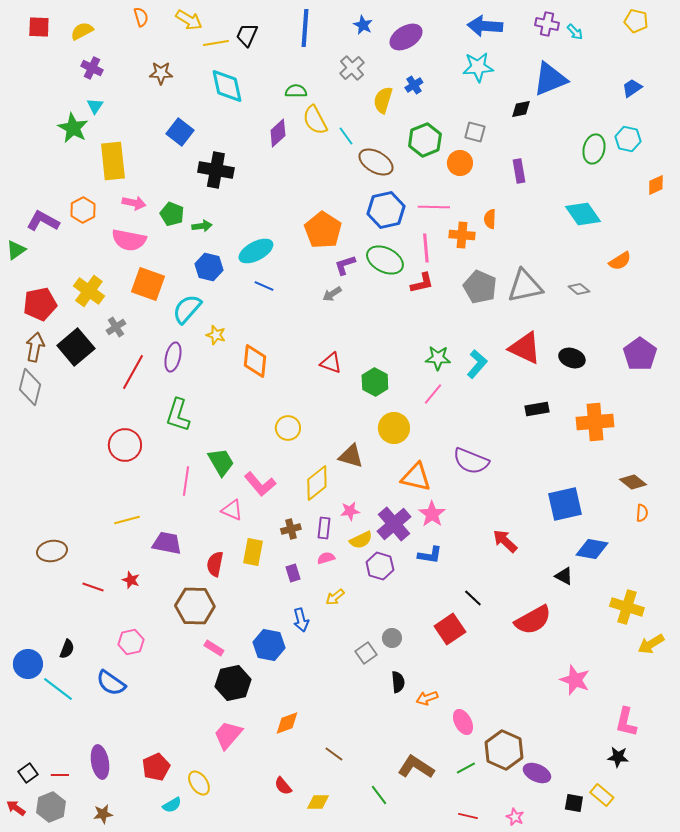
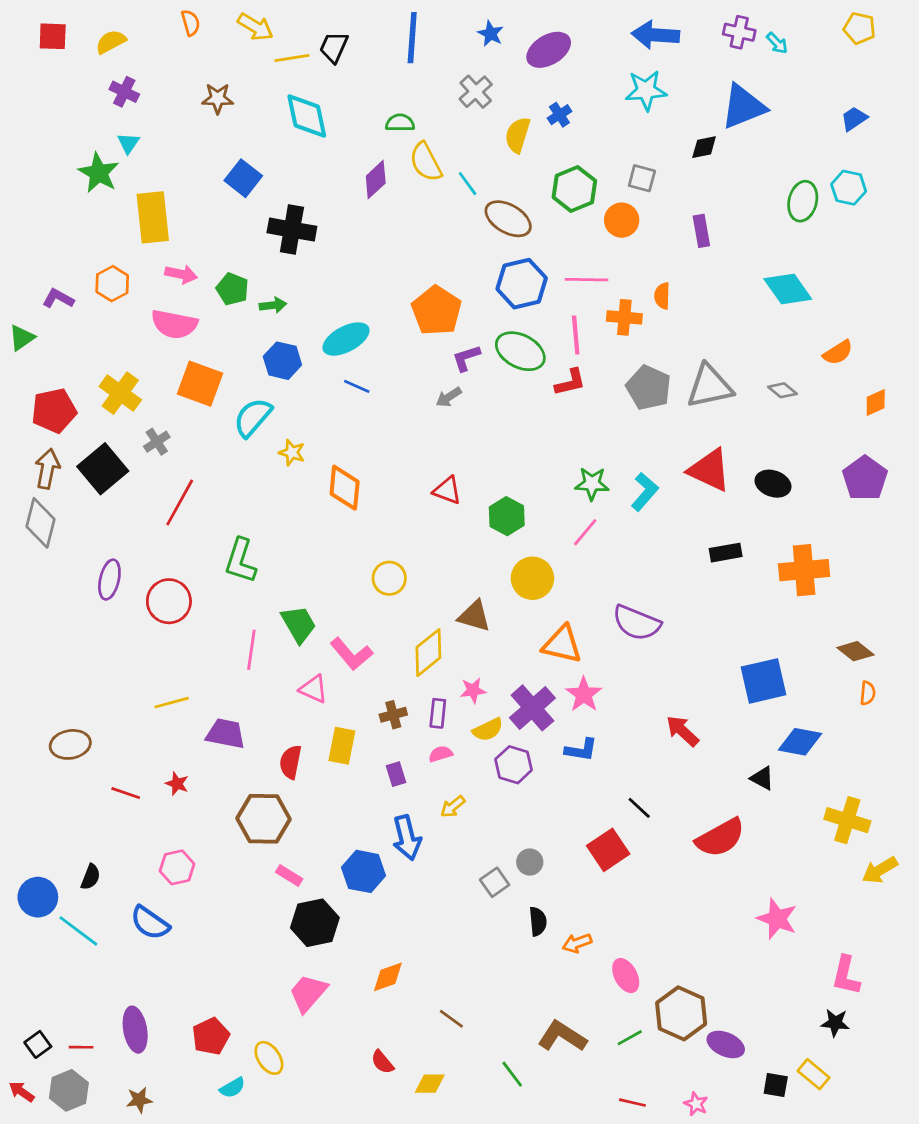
orange diamond: (656, 185) -> (876, 403), moved
purple L-shape: (43, 221) -> (58, 298), size x0.7
purple ellipse: (173, 357) -> (109, 580), moved
blue arrow: (301, 620) -> (407, 838), size x1.4

